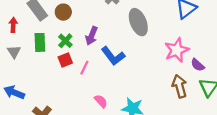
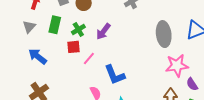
gray ellipse: (138, 22) -> (164, 34), moved
blue L-shape: (113, 56) -> (115, 75), moved
blue arrow: (14, 92) -> (38, 56), moved

